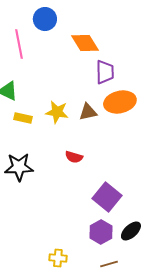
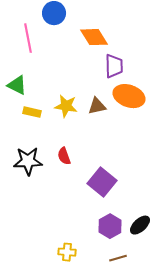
orange ellipse: (120, 102) -> (129, 96), turned 32
red semicircle: (74, 157) -> (64, 156), moved, turned 54
purple square: (107, 197) -> (102, 182), moved

